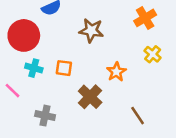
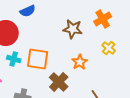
brown star: (91, 30) -> (73, 29), moved
orange square: (64, 68) -> (38, 59), size x1.6

